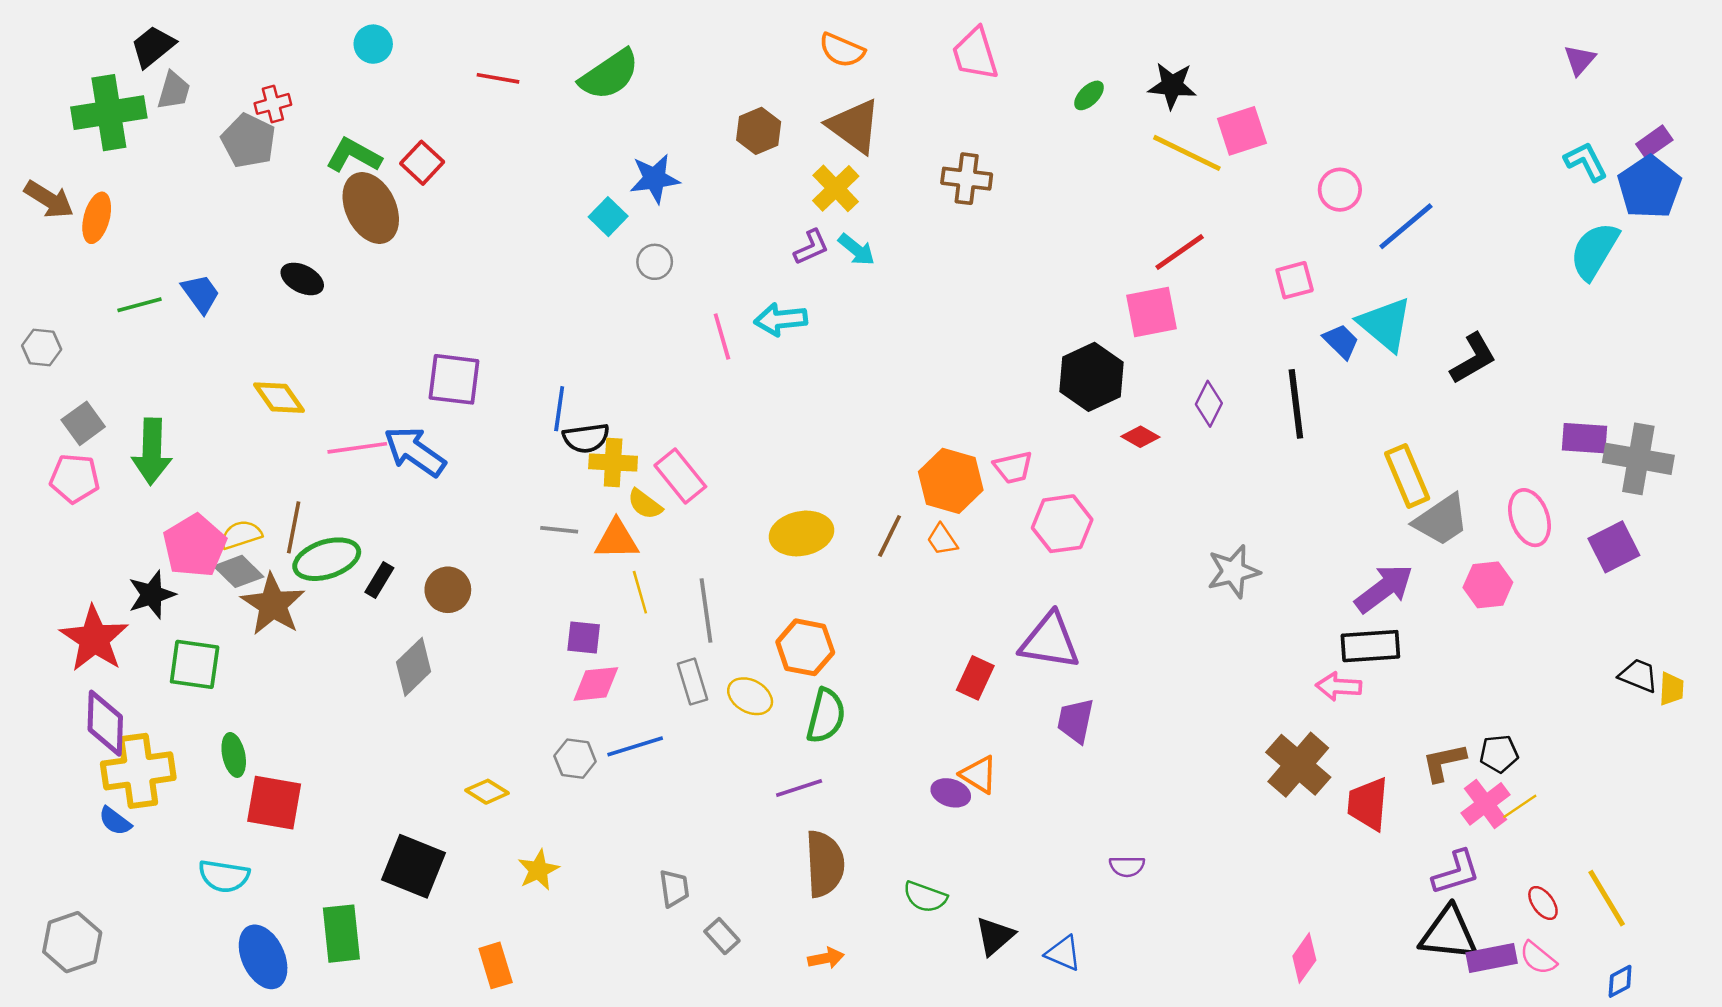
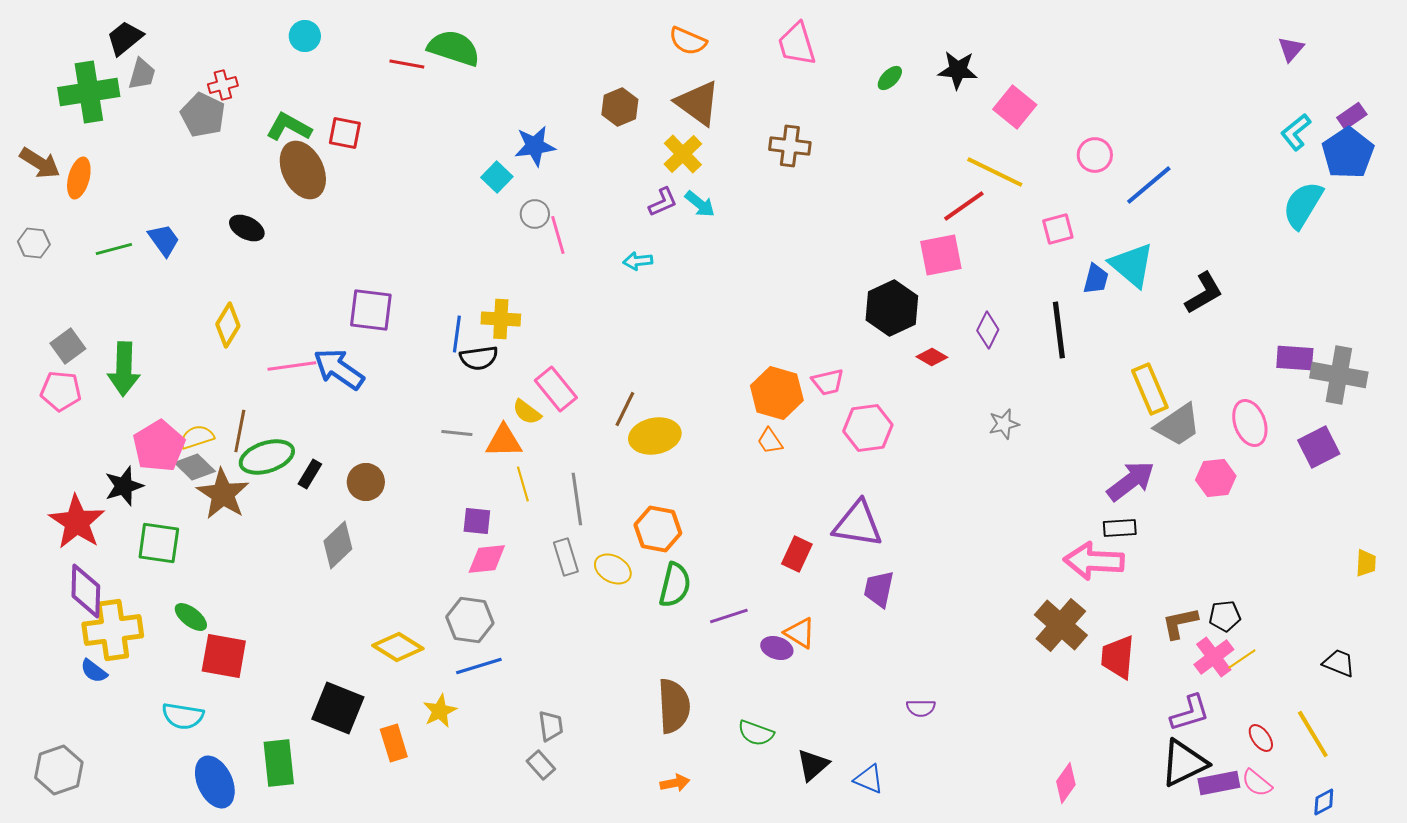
green semicircle: (609, 75) -> (454, 48), moved, turned -128
pink square: (1242, 131) -> (1015, 107), turned -33
yellow line: (1187, 153) -> (995, 172), moved
cyan L-shape: (1586, 162) -> (1296, 132), turned -102
red square: (422, 163) -> (345, 133), turned -32
cyan arrow: (781, 319) -> (638, 261), size x0.7
pink line: (722, 336) -> (558, 235), moved
blue trapezoid: (1341, 341) -> (1096, 279), turned 60
gray hexagon: (42, 347) -> (34, 243), moved
yellow diamond: (279, 398) -> (228, 325), turned 66
yellow cross: (613, 463) -> (501, 319), moved
brown line: (890, 536) -> (625, 409), moved
gray star: (1233, 571) -> (1004, 424), moved, size x0.7
black rectangle: (1370, 646) -> (1120, 528), size x0.7
black trapezoid: (1638, 675) -> (1339, 663), moved
pink arrow: (1339, 686) -> (1094, 561), size x1.6
blue line: (635, 746) -> (479, 666), moved
green ellipse: (234, 755) -> (191, 617), turned -40
gray hexagon: (575, 759) -> (470, 620), size x1.4
purple line: (799, 788) -> (729, 616), moved
yellow diamond: (487, 792) -> (398, 647), size x1.4
black triangle: (1449, 934) -> (1184, 763), turned -32
gray rectangle: (722, 936) -> (541, 765), moved
orange rectangle: (496, 965) -> (394, 743), moved

